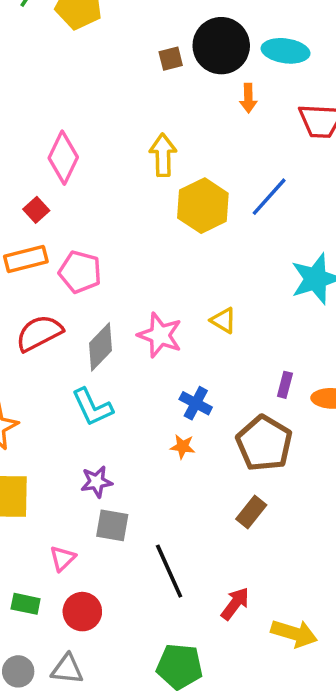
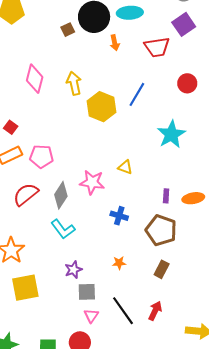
pink diamond: (63, 158) -> (35, 79), moved
orange star: (183, 447) -> (119, 263), moved
pink triangle: (63, 558) -> (91, 316), moved
red arrow: (235, 604) -> (155, 311), moved

